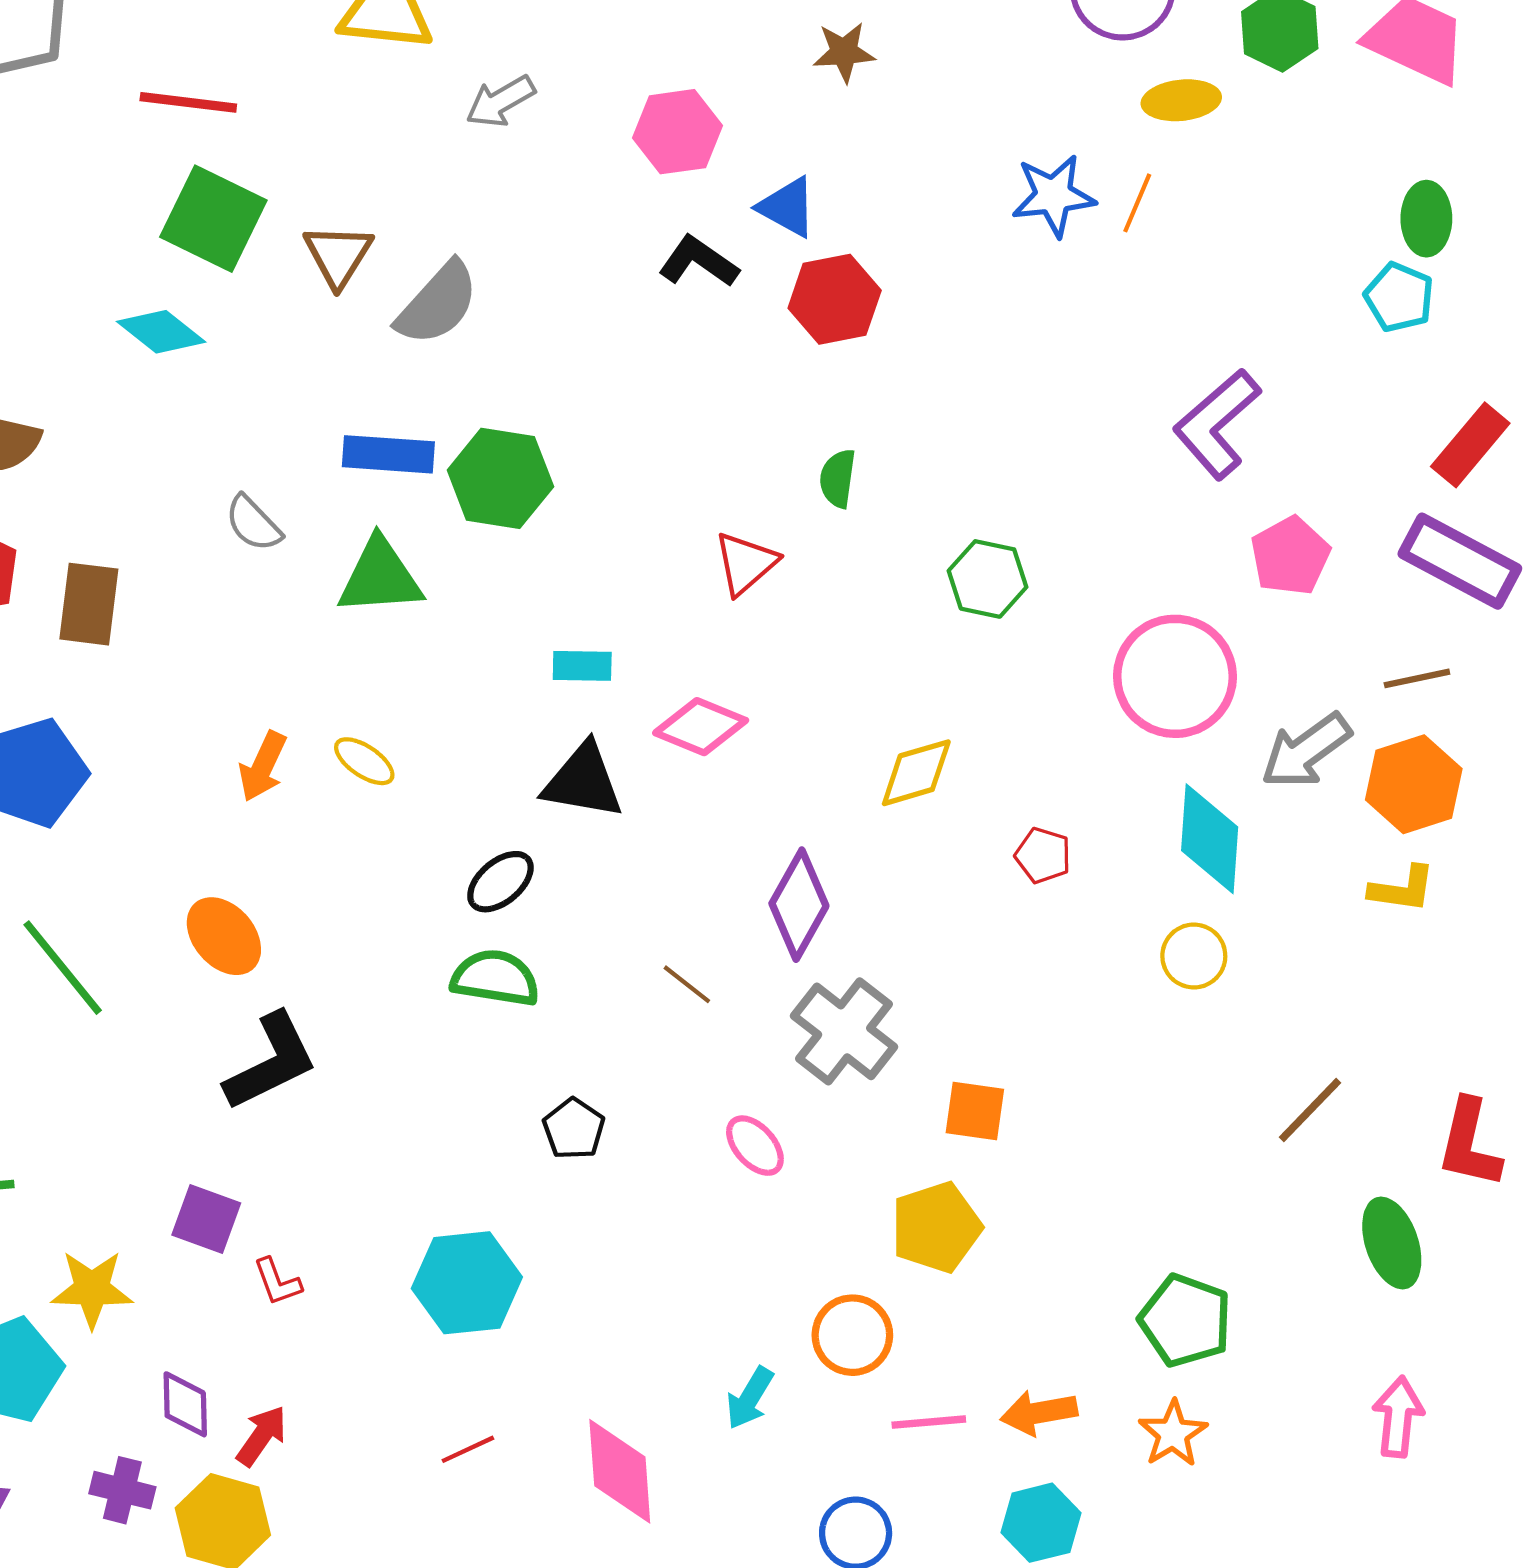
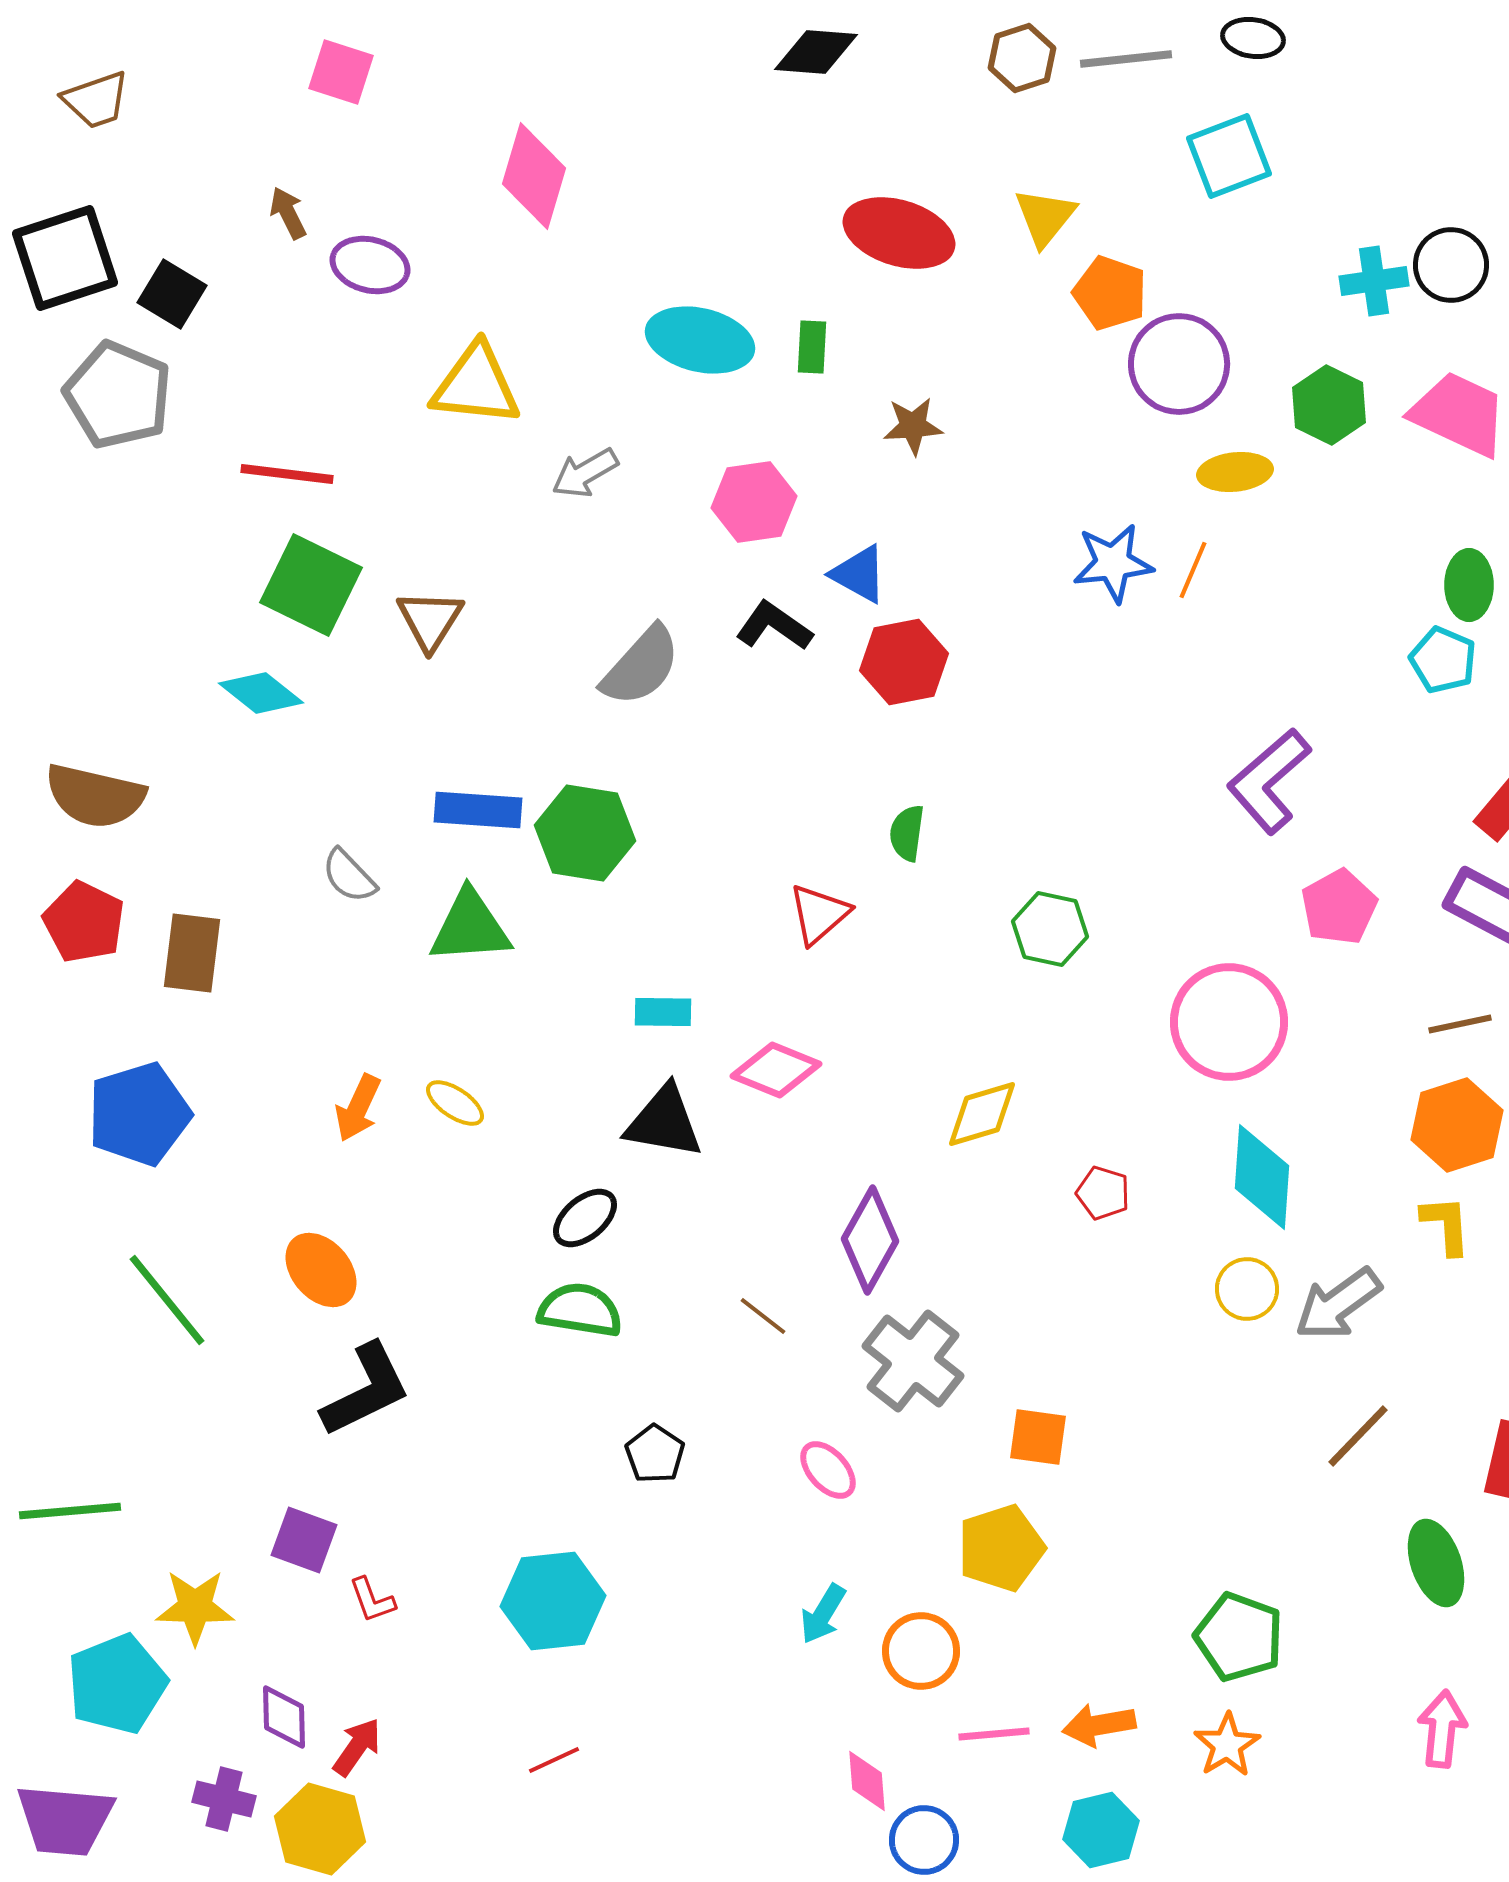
gray semicircle: (438, 303) -> (641, 666), moved
gray arrow: (1306, 751) -> (1338, 1304), moved
yellow L-shape: (1402, 889) -> (1446, 1225), turned -102
cyan arrow: (750, 1398) -> (823, 1614), moved
pink diamond: (620, 1471) -> (867, 1781), moved, size x0.6

